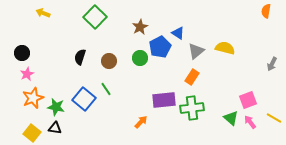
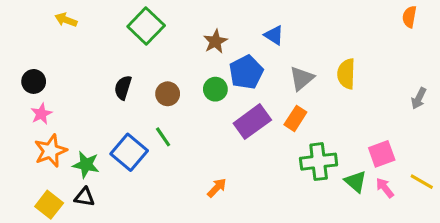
blue triangle: (178, 33) -> (274, 35), moved
yellow semicircle: (225, 48) -> (346, 74), turned -102
purple rectangle: (164, 100) -> (252, 122), moved, turned -30
green cross: (192, 108) -> (319, 162), moved

